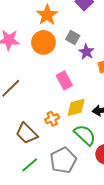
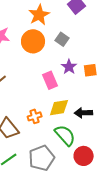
purple star: (86, 52) -> (69, 67), moved

